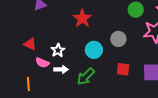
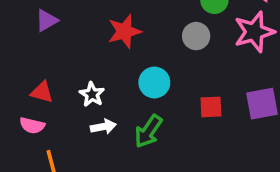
red star: (82, 18) -> (124, 31), turned 30
gray circle: (118, 39) -> (196, 36), moved
pink semicircle: (42, 63) -> (32, 125), moved

